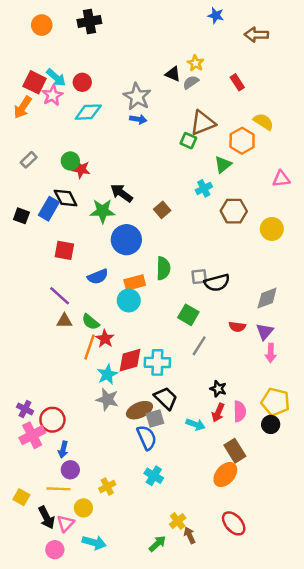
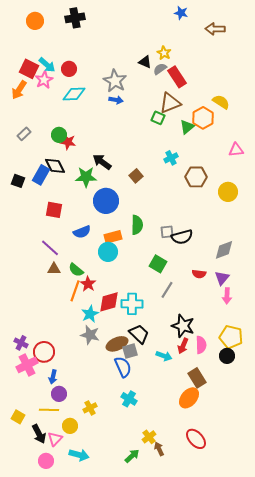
red rectangle: (237, 82) -> (177, 77), moved, size x1.5
green triangle: (223, 165) -> (187, 127), moved
black star: (218, 389) -> (183, 326), size x1.6

